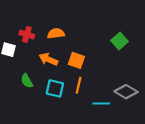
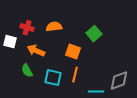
green square: (120, 41) -> (94, 34), moved
orange arrow: (48, 59) -> (36, 51), moved
gray diamond: (126, 92) -> (119, 81), turned -50

